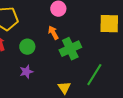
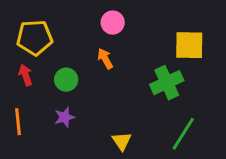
green cross: (70, 49) -> (167, 83), moved
green line: (94, 75) -> (183, 134), moved

